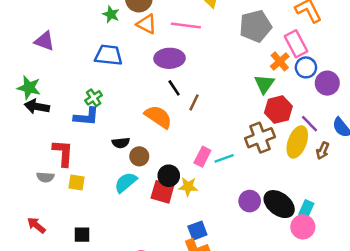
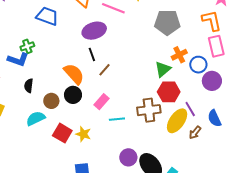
pink rectangle: (296, 44) -> (216, 46), moved
purple ellipse: (170, 58) -> (94, 31), turned -30
black semicircle: (121, 143) -> (29, 86), moved, turned 88
pink rectangle: (202, 157) -> (101, 102), moved
black circle: (169, 176) -> (73, 95), moved

